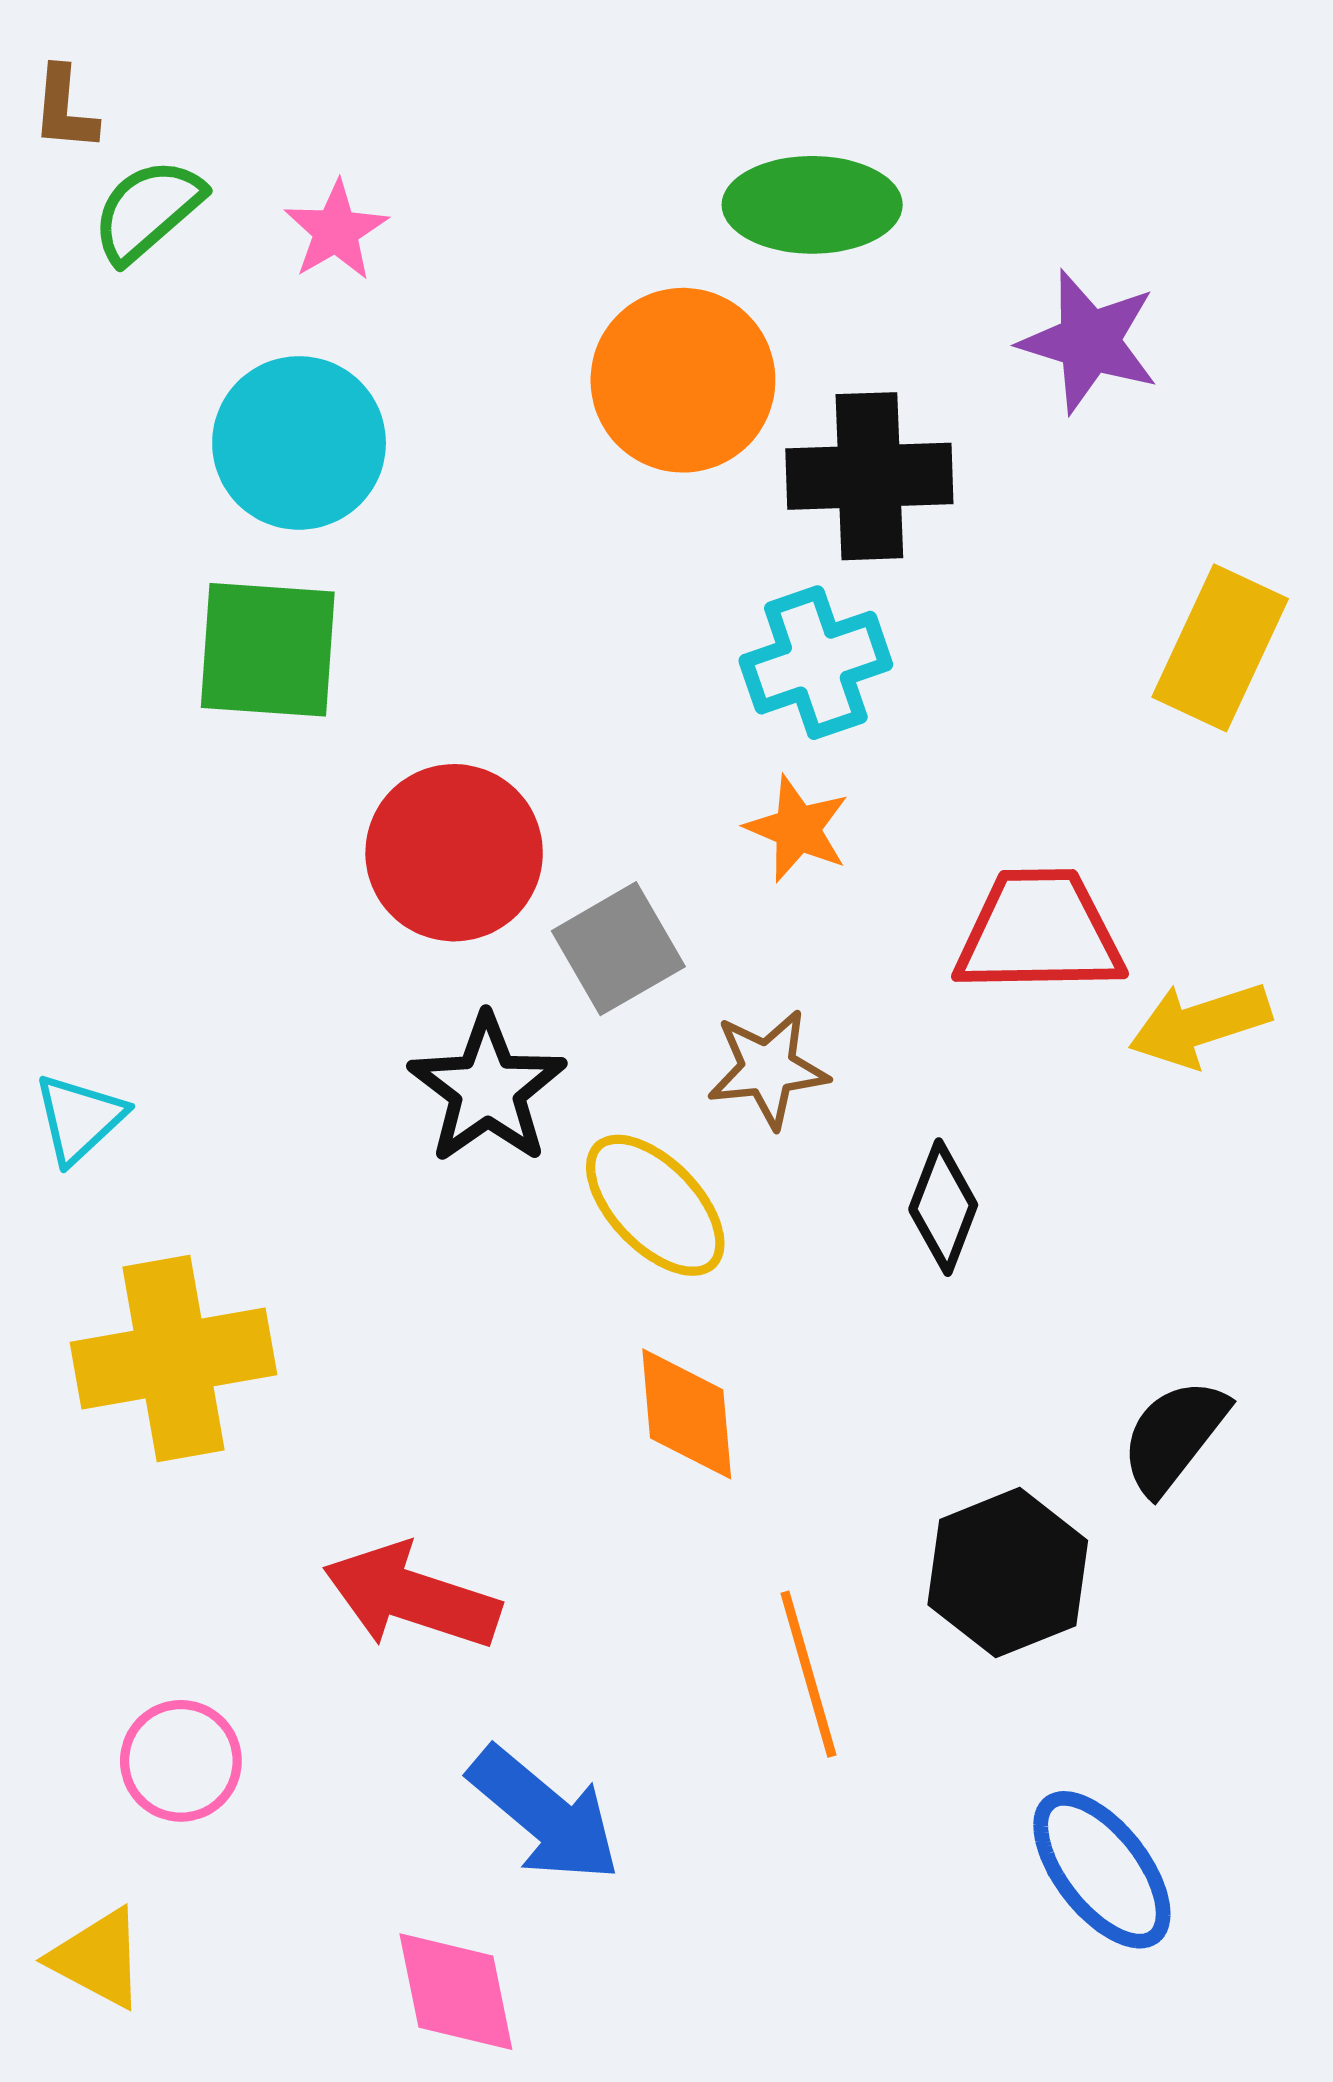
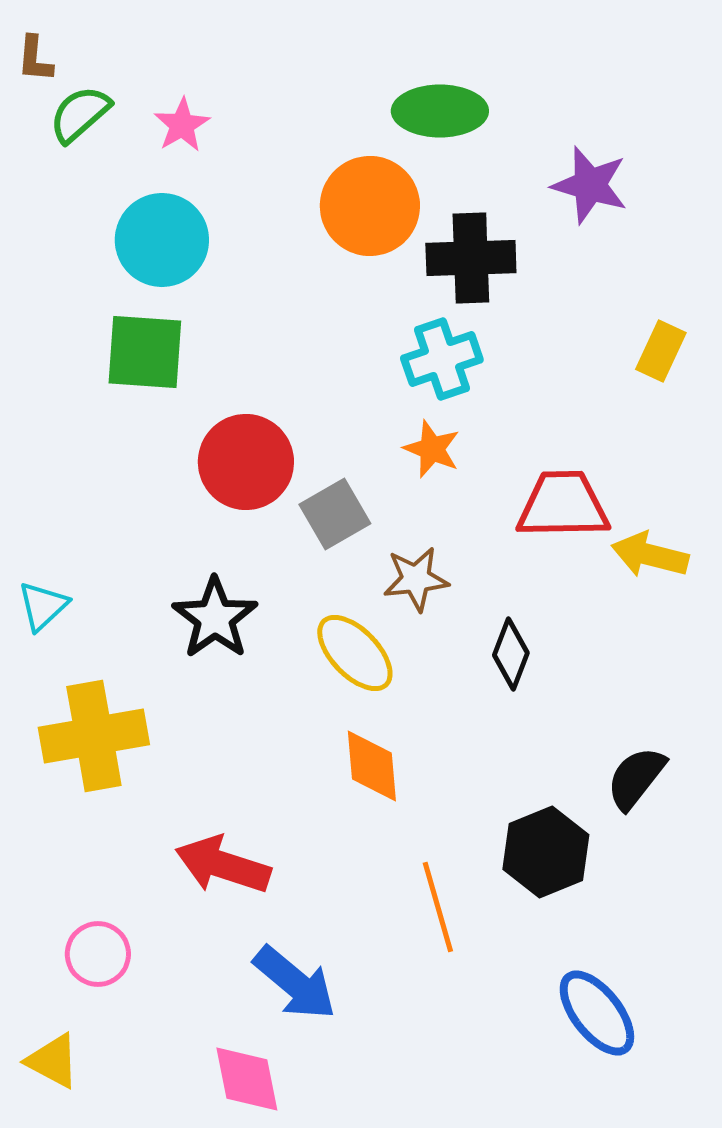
yellow rectangle: (1220, 648) -> (661, 351), size x0.7
yellow arrow: (1200, 1024) -> (650, 555), turned 32
black star: (487, 1089) -> (215, 618), moved

